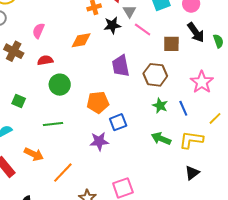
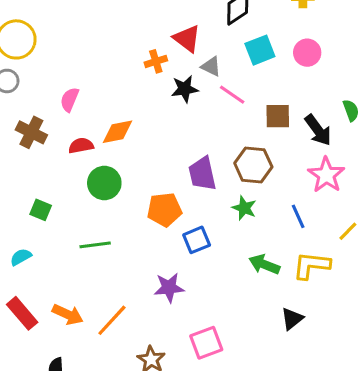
gray triangle: (129, 11) -> (211, 66), turned -32
black arrow: (196, 32) -> (318, 130), moved
orange diamond: (81, 40) -> (118, 132), moved
purple trapezoid: (121, 66) -> (202, 174), moved
green star: (160, 106) -> (244, 208), moved
purple star: (99, 141) -> (169, 288), moved
orange arrow: (34, 154) -> (68, 314), moved
black triangle: (192, 173) -> (292, 319), moved

